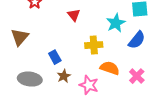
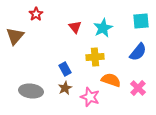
cyan star: (116, 23) -> (103, 28), moved
brown triangle: (20, 37) -> (15, 36), moved
blue rectangle: (55, 57) -> (65, 69), moved

